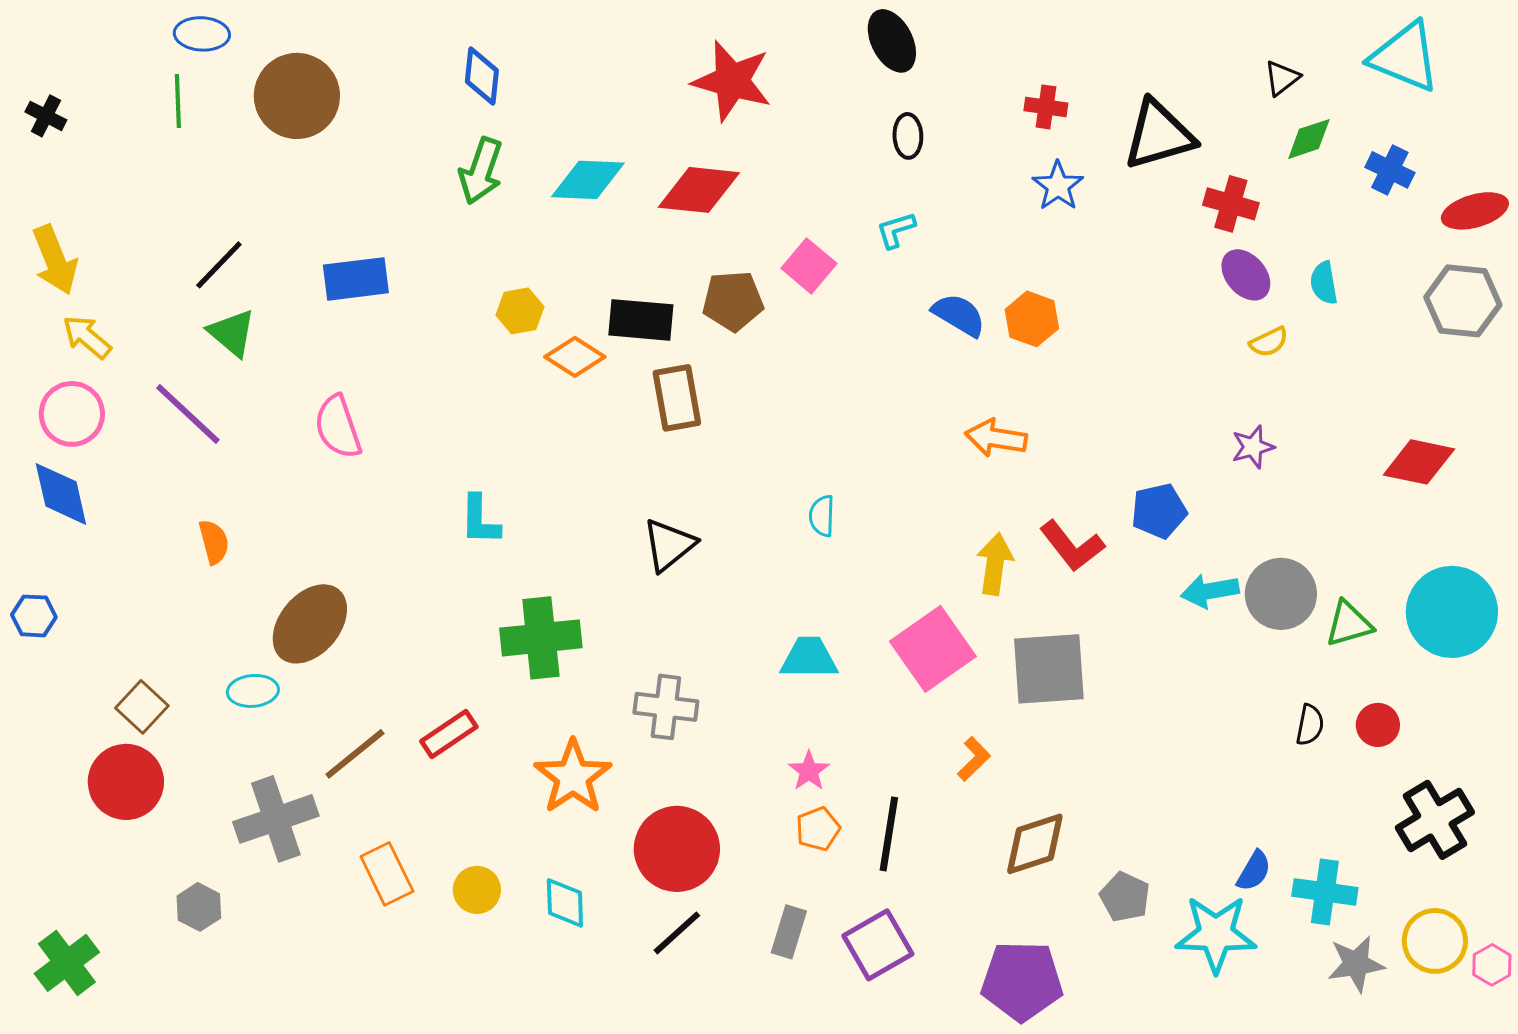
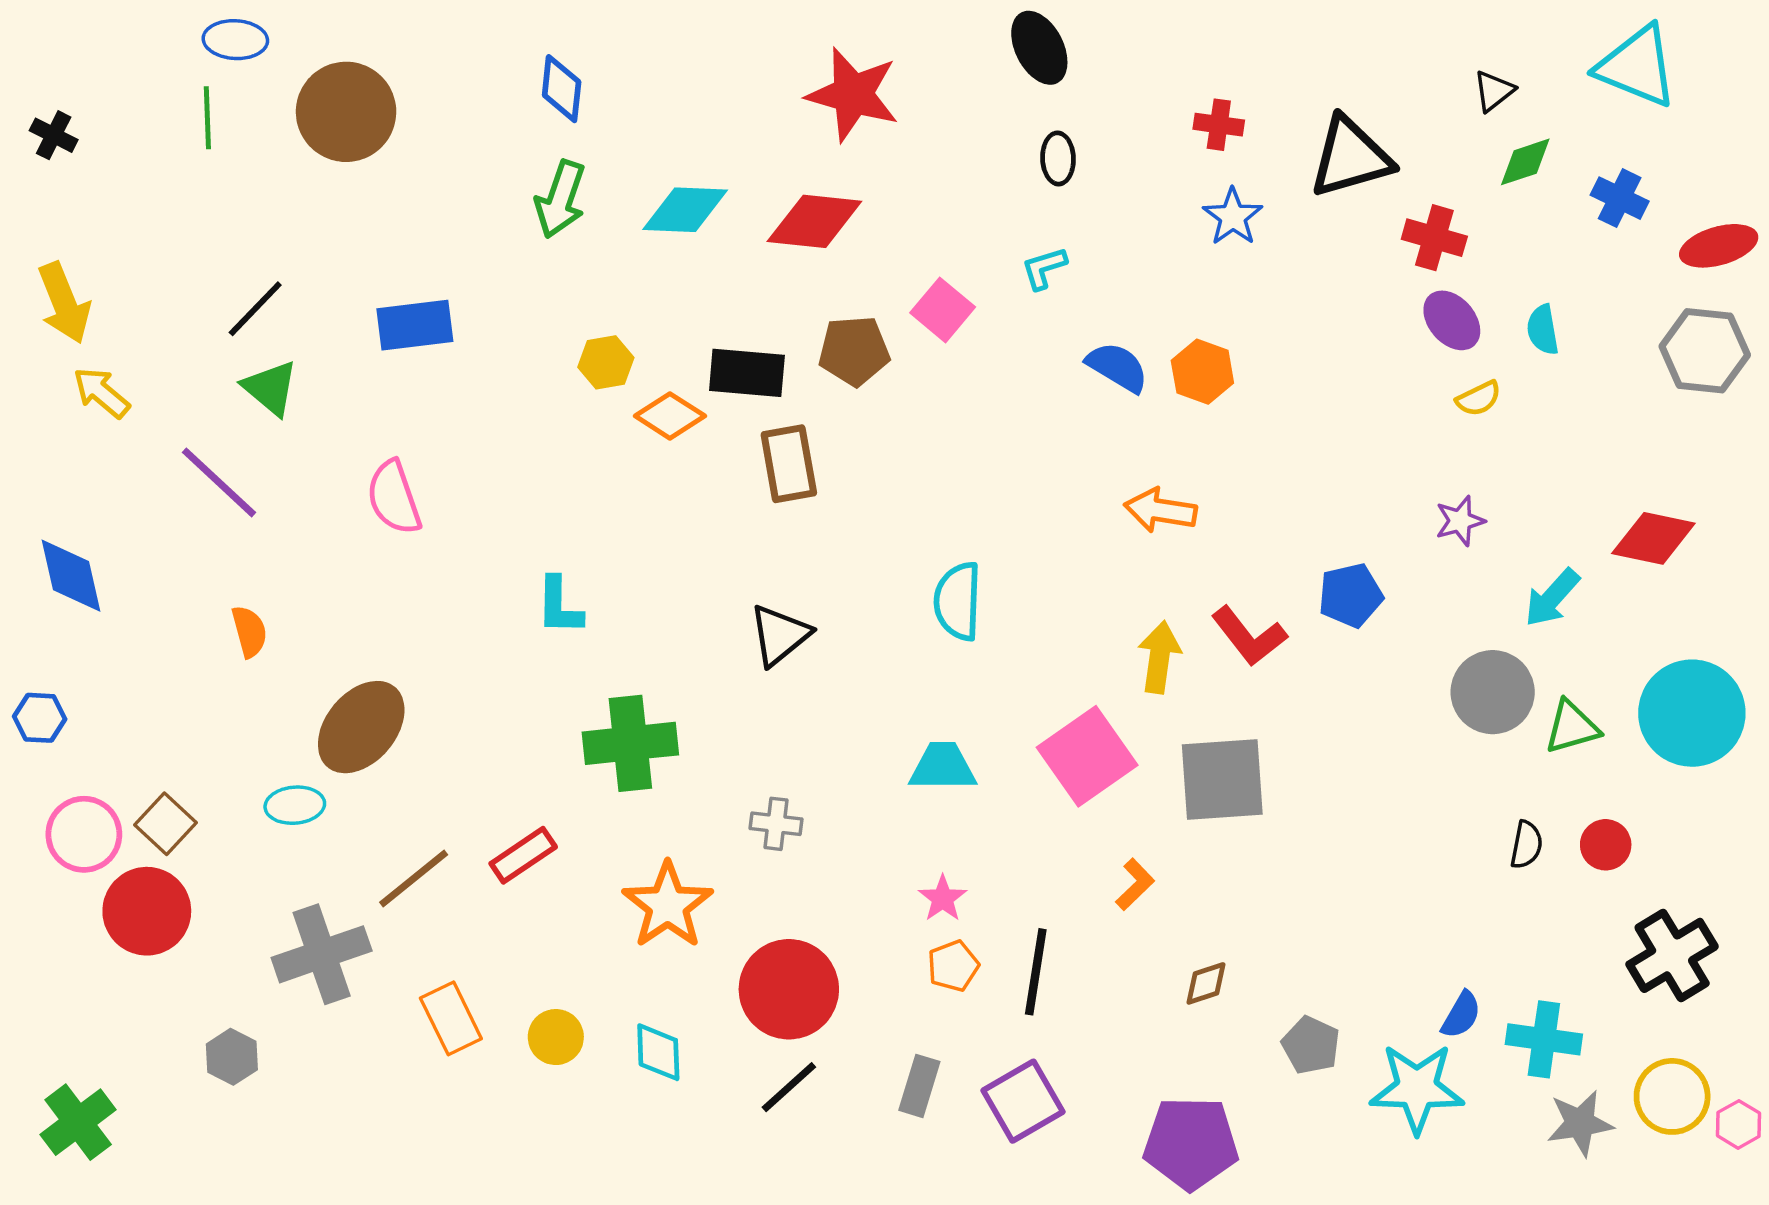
pink circle: (72, 414) -> (84, 834), moved
cyan semicircle: (822, 516) -> (958, 601), size x1.6
cyan arrow: (1210, 591) -> (1552, 598), moved, turned -38
gray cross: (666, 707) -> (776, 824), size x0.7
brown diamond: (1035, 844) -> (1206, 983), size x0.6

